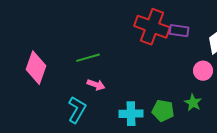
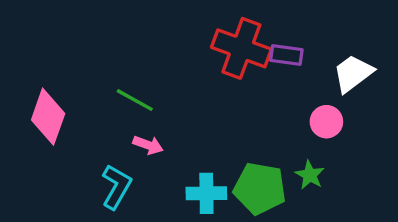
green line: (88, 58) -> (135, 100), turned 45
green pentagon: (163, 111) -> (260, 188), size x1.4

